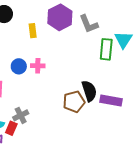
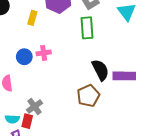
yellow rectangle: (33, 31) -> (32, 18), turned 32
green rectangle: (106, 49) -> (87, 28), moved
brown pentagon: (74, 102) -> (88, 96), moved

